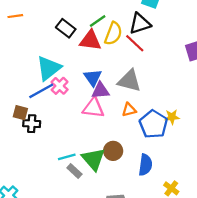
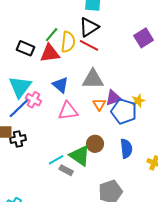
purple triangle: (100, 91) -> (113, 98), moved
orange triangle: (129, 110) -> (99, 104), turned -32

